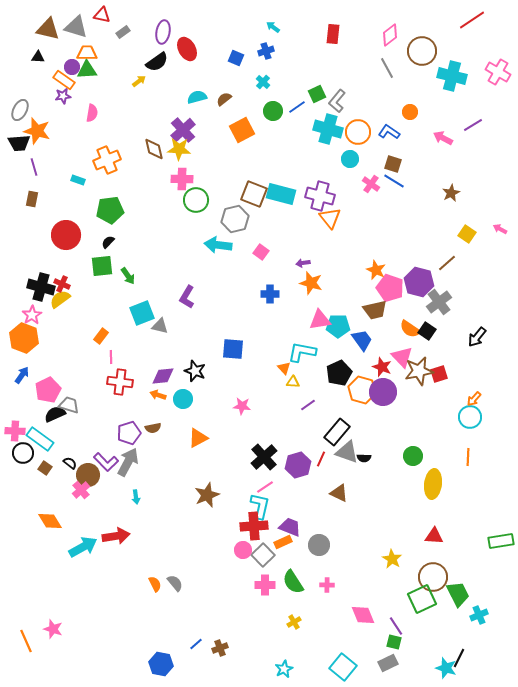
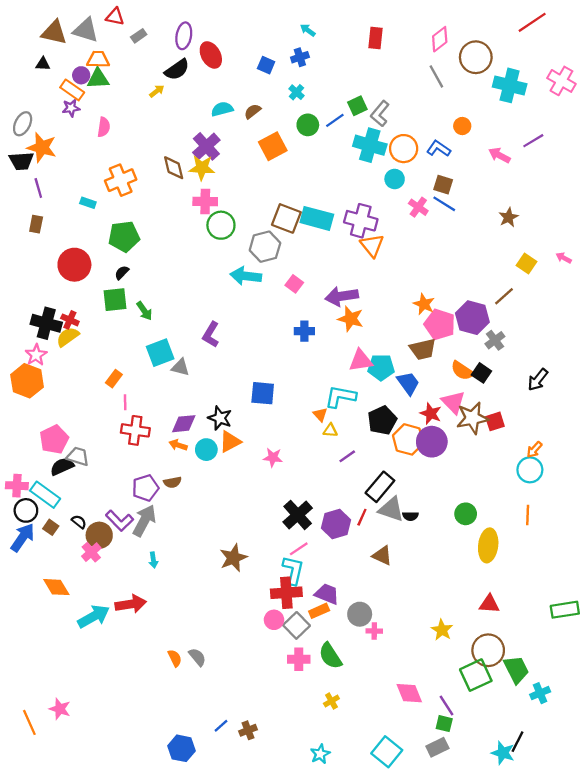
purple arrow: (303, 263) -> (342, 296), size x2.0
gray cross: (439, 302) -> (495, 340), size x0.7
blue arrow: (22, 375) -> (23, 538), moved, size x1.5
orange triangle: (198, 438) -> (230, 442), moved
pink cross: (327, 585) -> (374, 631), moved

